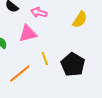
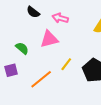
yellow line: (45, 58) -> (66, 64), turned 56

